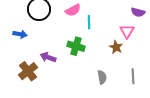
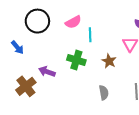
blue arrow: (20, 34) -> (17, 47), turned 40
brown star: (116, 47) -> (109, 61), moved

